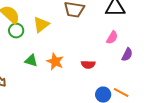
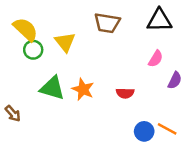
yellow triangle: (41, 25) -> (65, 42), turned -30
green triangle: (31, 61) -> (52, 88), size x1.5

